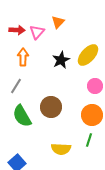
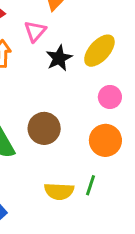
pink triangle: (37, 32) -> (35, 31), moved
green line: (89, 140) -> (90, 185), moved

